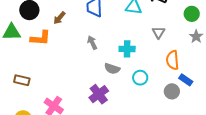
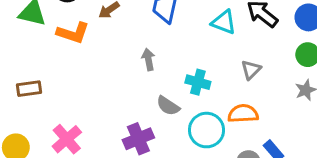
orange semicircle: (173, 60) -> (243, 114), moved, turned 78
cyan circle: (140, 78) -> (207, 130), size x1.5
brown rectangle: (22, 80) -> (29, 89), turned -35

